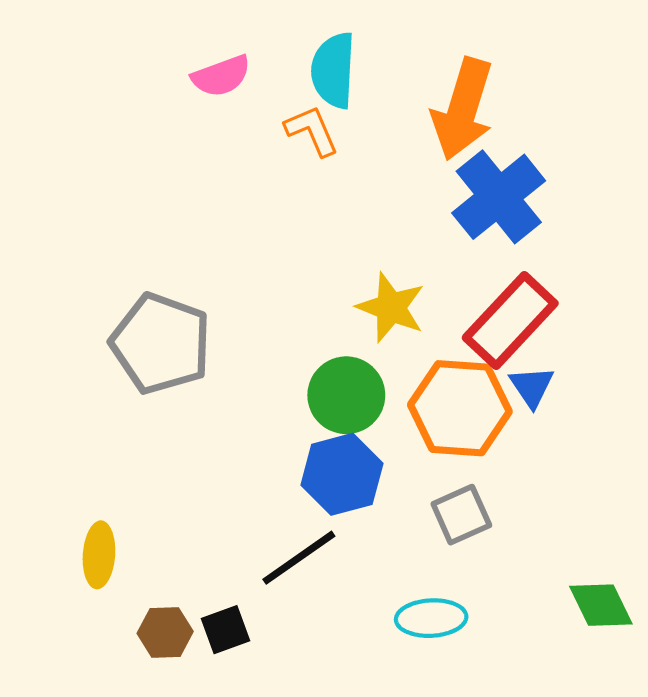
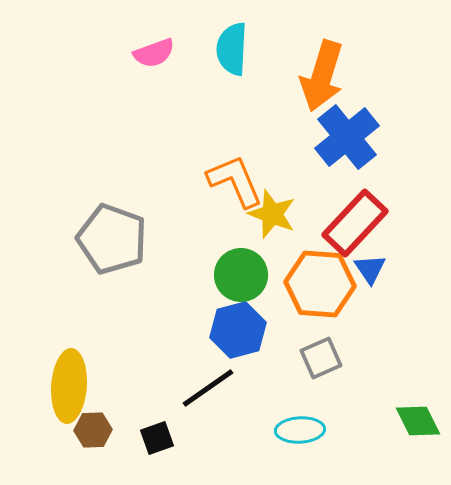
orange L-shape: (312, 131) -> (235, 181), moved, size x1.5
yellow ellipse: (99, 555) -> (69, 386), size x1.6
brown hexagon: (165, 632) -> (93, 430), moved

